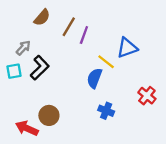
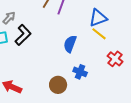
yellow line: (106, 62) -> (99, 34), moved
brown circle: (49, 115) -> (58, 85), moved

